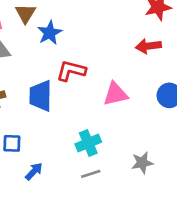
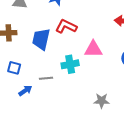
cyan cross: (88, 143) -> (70, 64), moved
gray line: (91, 174) -> (46, 78), moved

